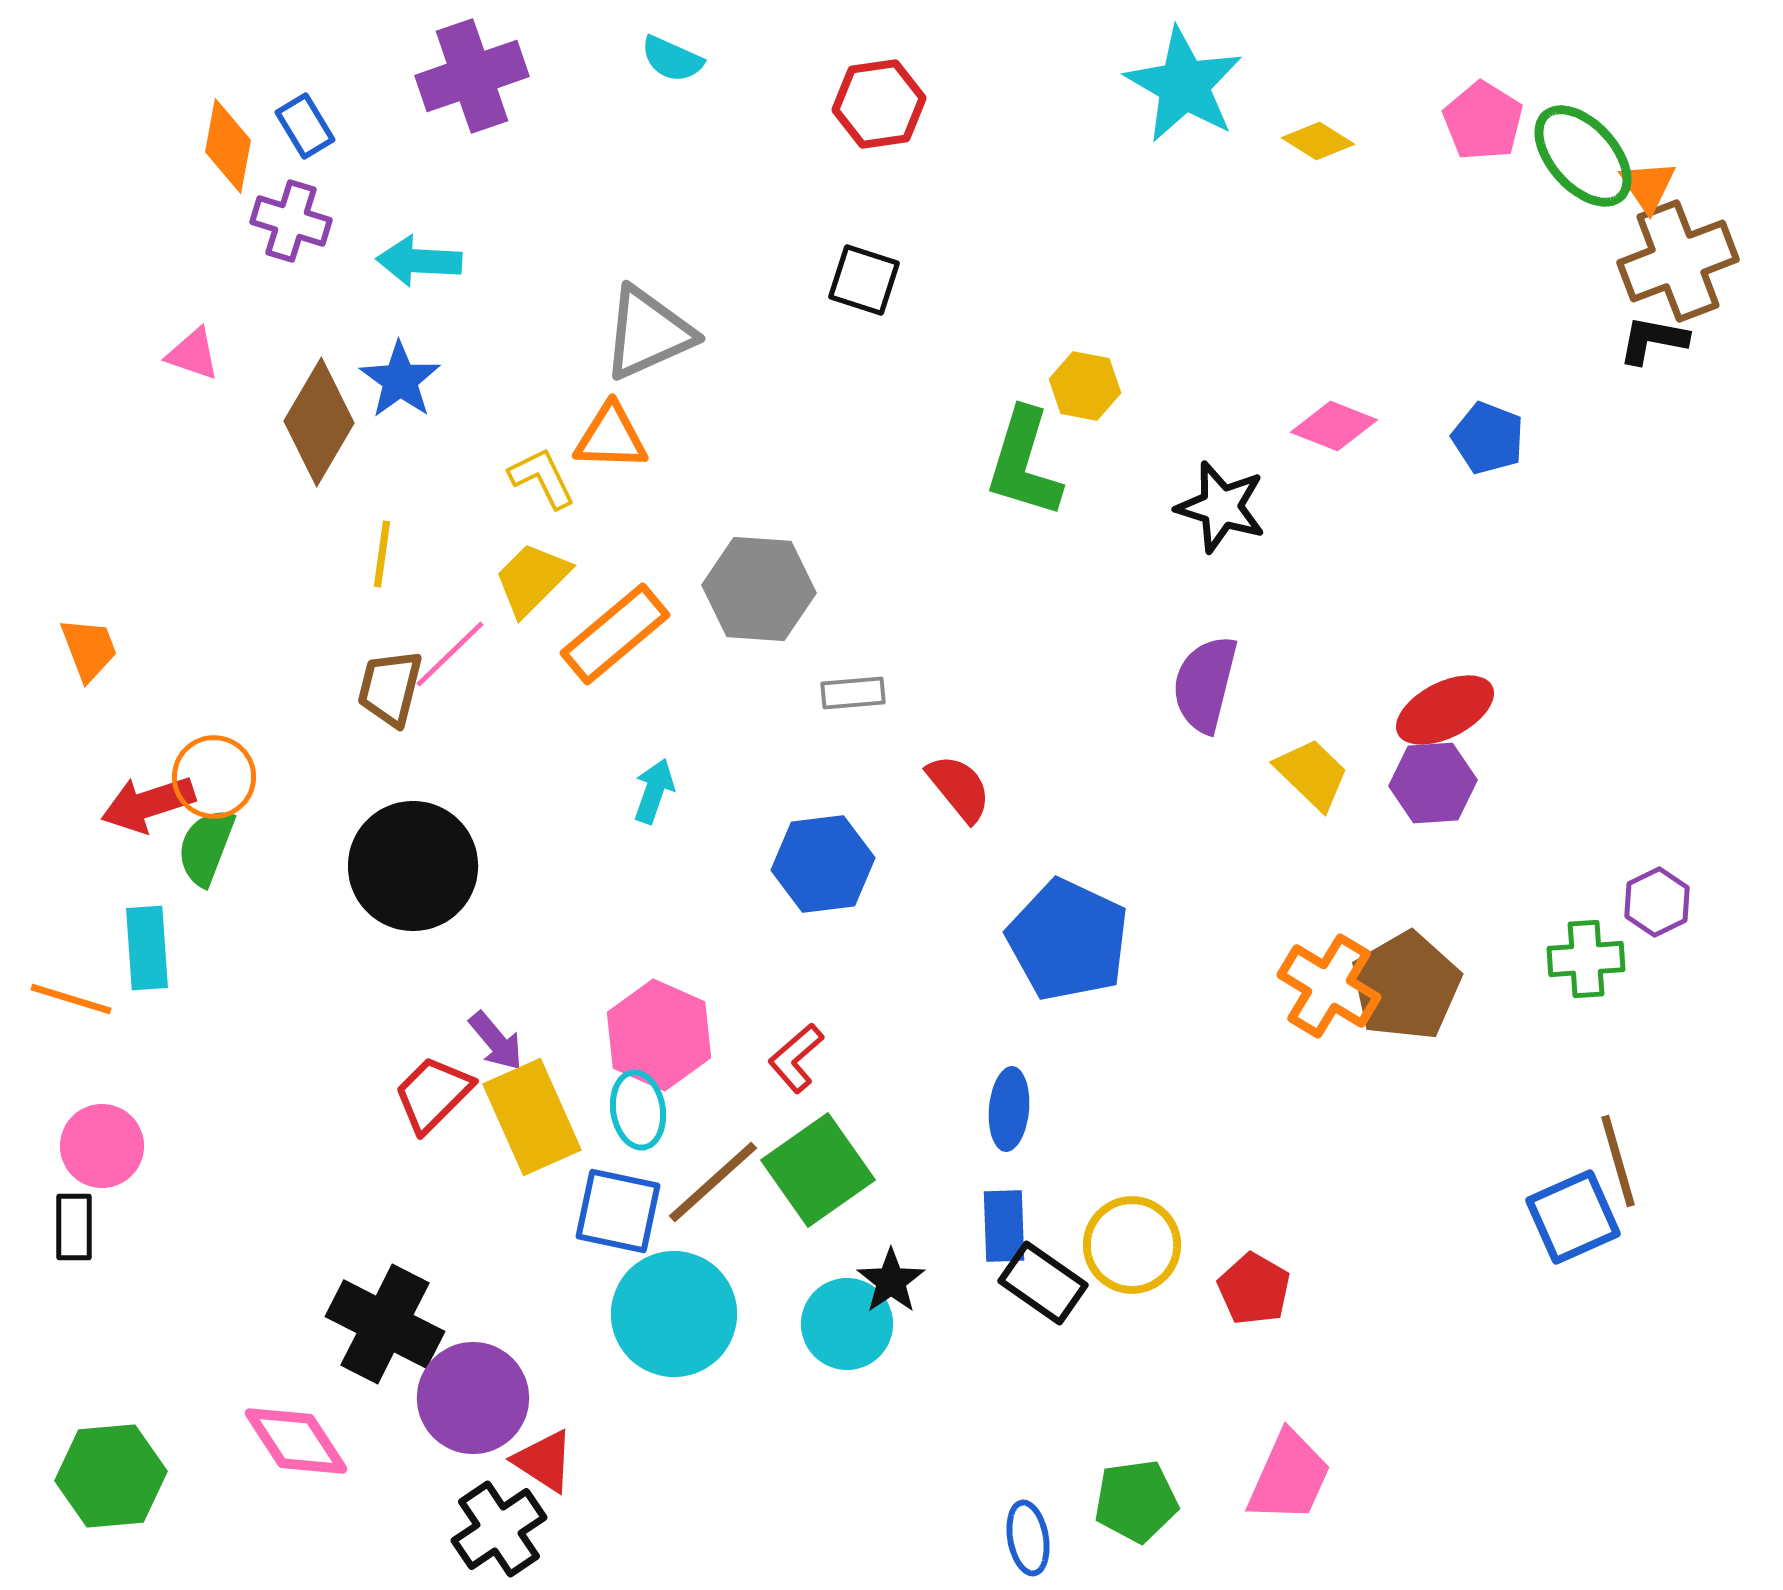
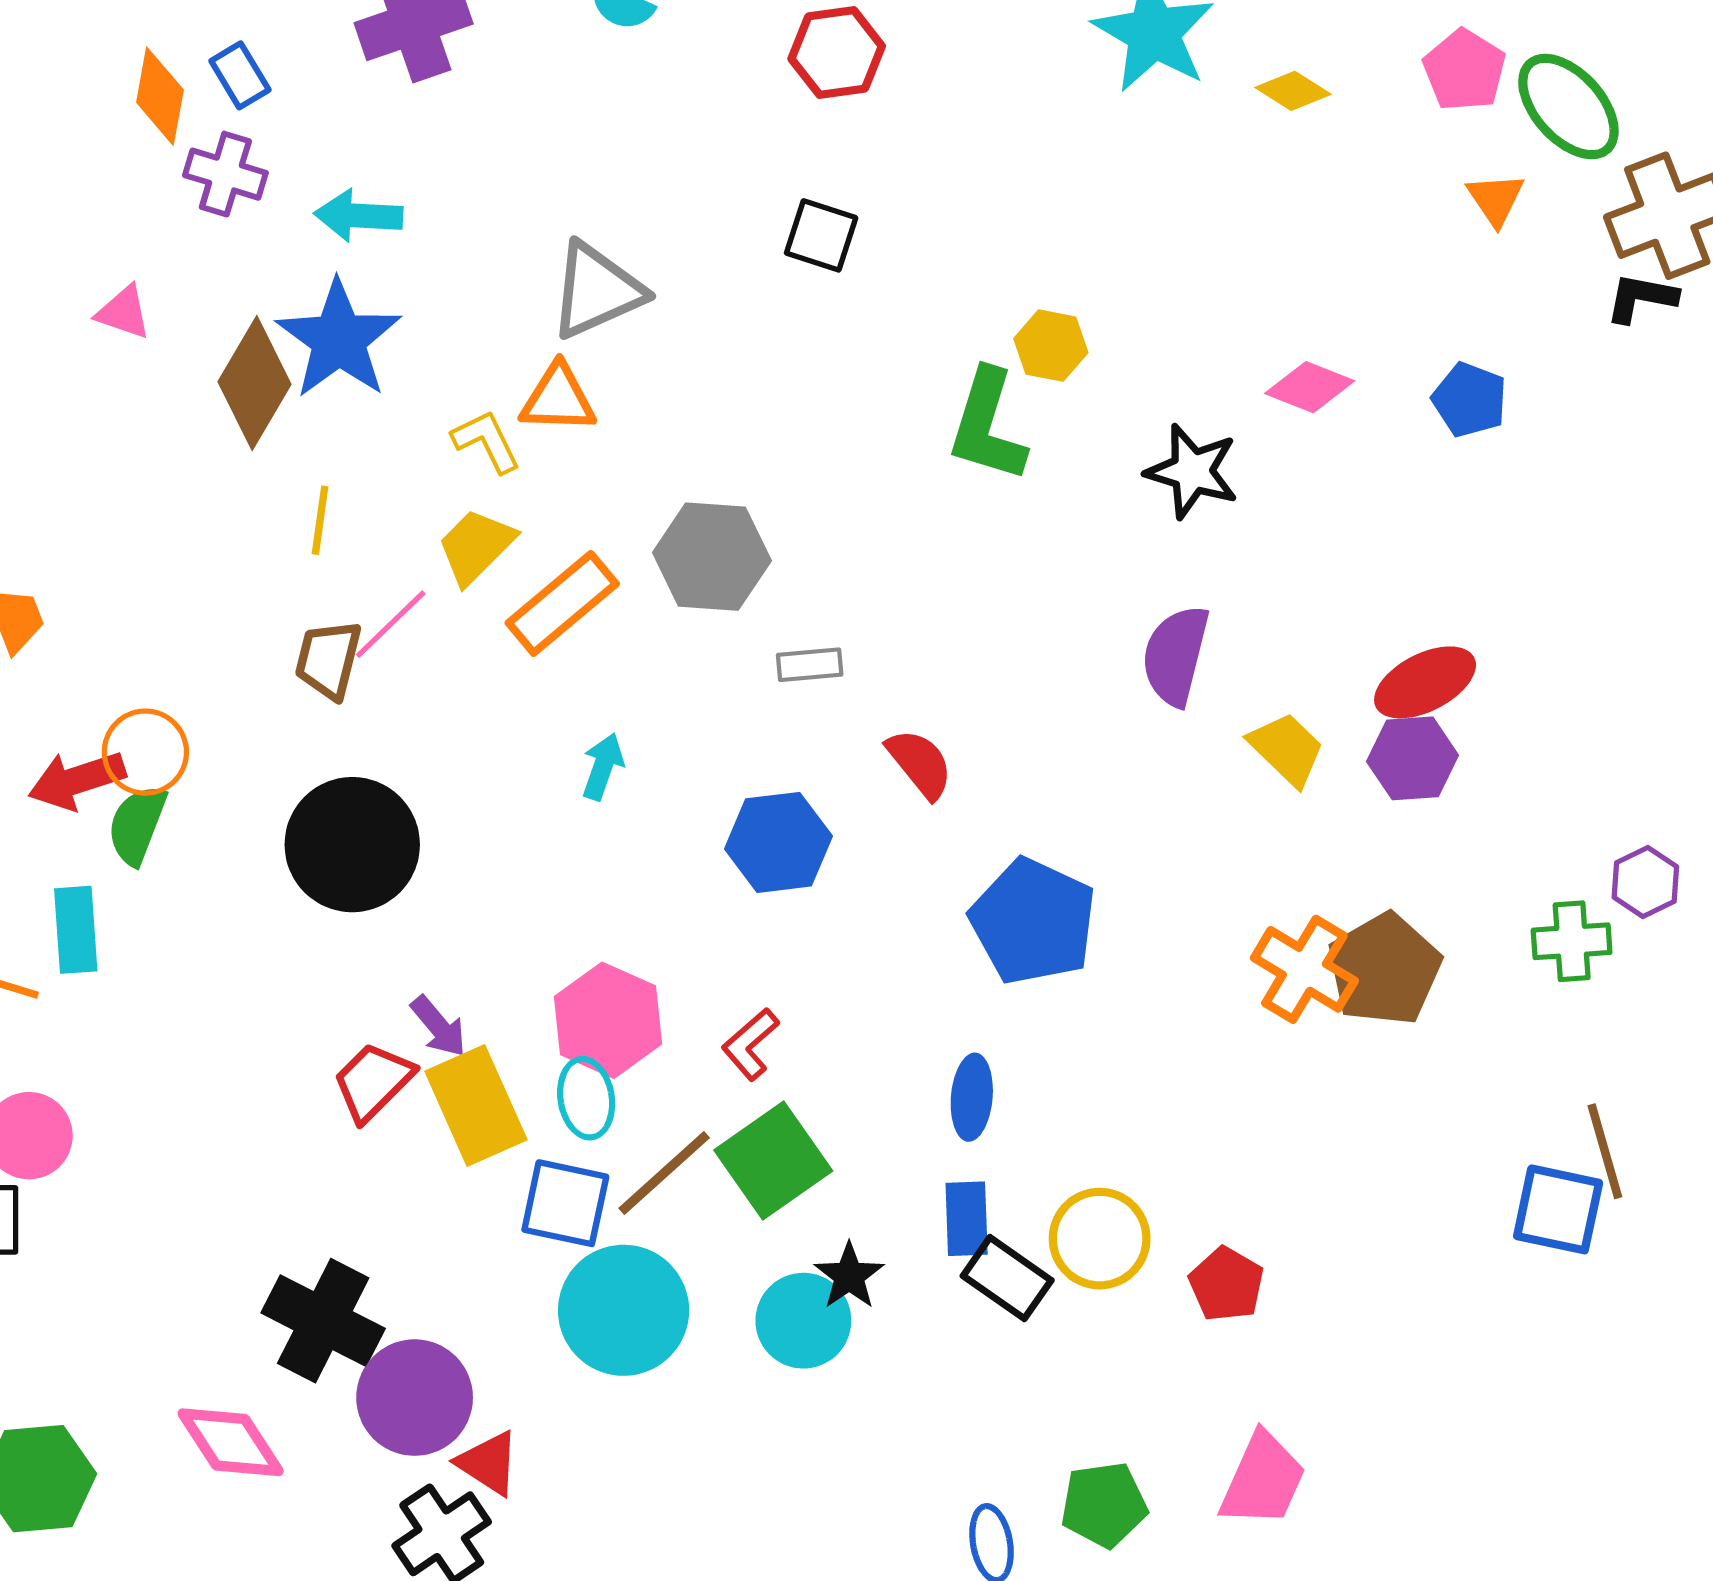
orange triangle: (1648, 186) -> (1496, 199), moved
blue star: (400, 380) -> (339, 339), size x1.5
blue square: (1573, 1217) -> (1558, 1209), turned 36

